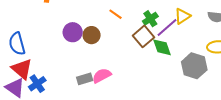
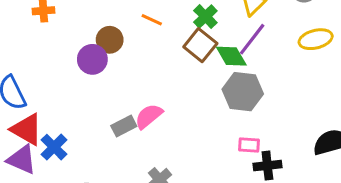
purple line: (167, 28) -> (252, 39), moved
brown circle: (92, 35) -> (110, 40), moved
gray hexagon: (194, 66) -> (243, 92), moved

